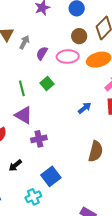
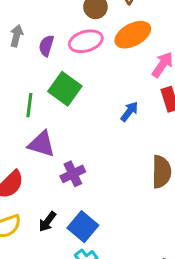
green square: (47, 83) -> (65, 89), size x1.5
green line: (22, 88) -> (29, 105), turned 35
blue square: (51, 176) -> (83, 227), moved

